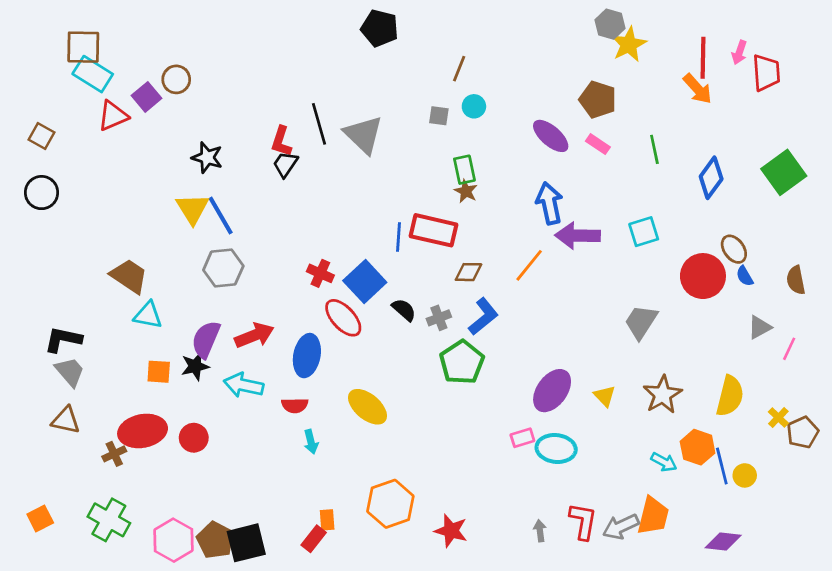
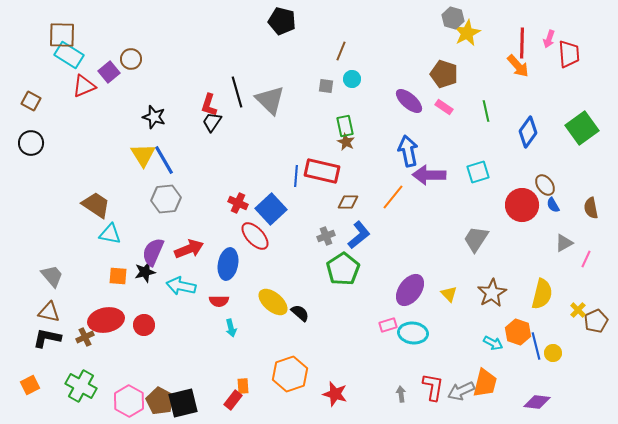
black semicircle: (404, 310) -> (300, 313), moved
black L-shape: (63, 339) -> (47, 338), moved

